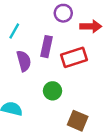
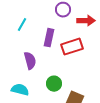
purple semicircle: (24, 61) -> (30, 61), moved
green circle: (53, 91) -> (54, 84), moved

